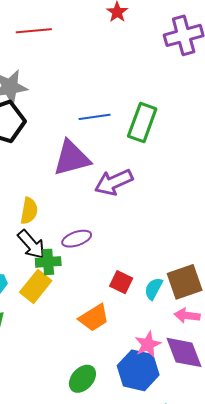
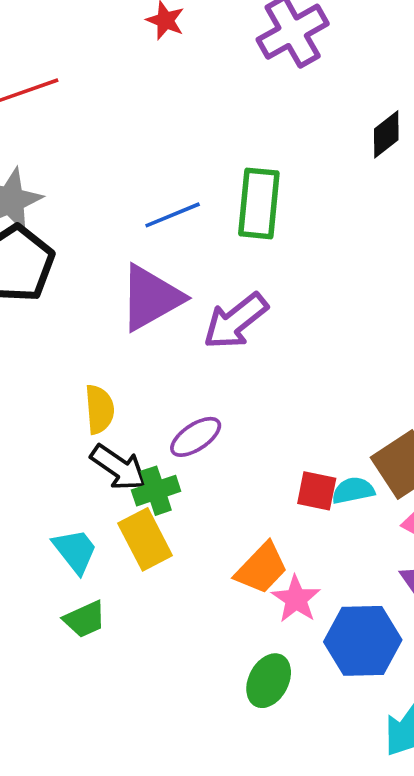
red square: (121, 282) -> (317, 491), moved
yellow rectangle: (36, 286) -> (145, 539), turned -52
cyan semicircle: (154, 289) -> (353, 490), turned 65
pink star: (148, 344) -> (296, 599), moved

